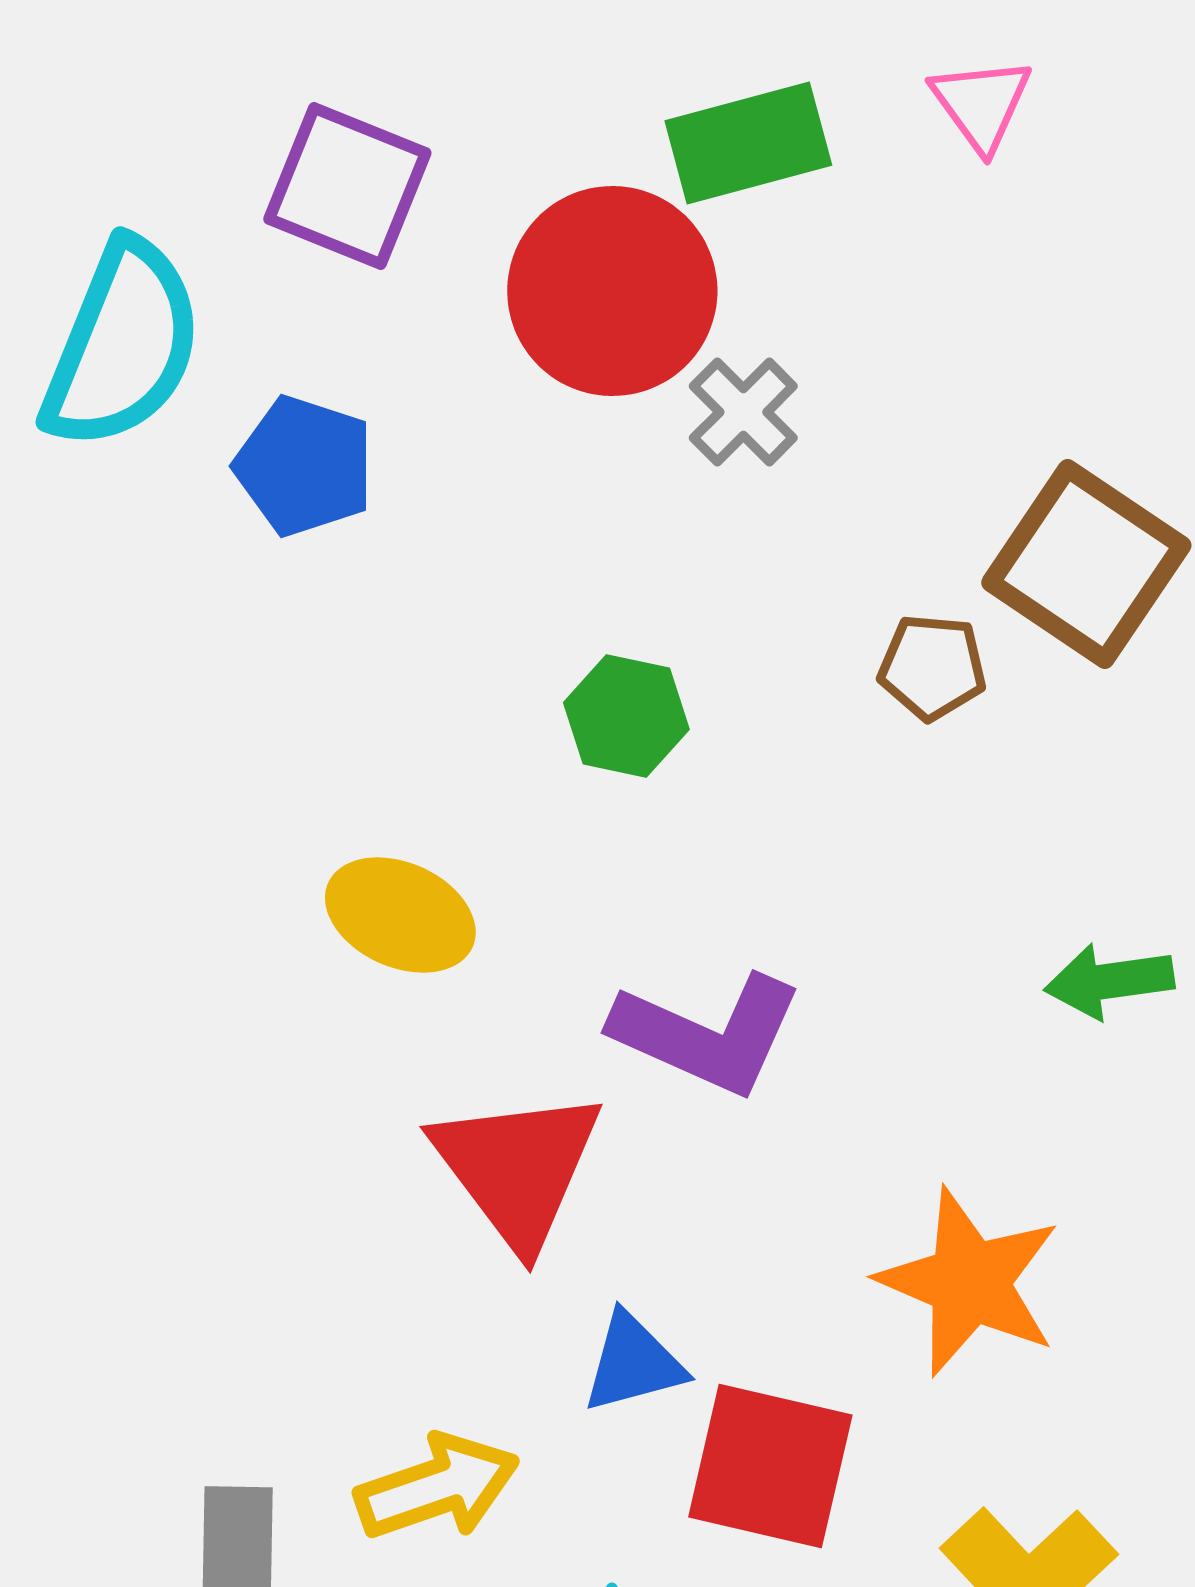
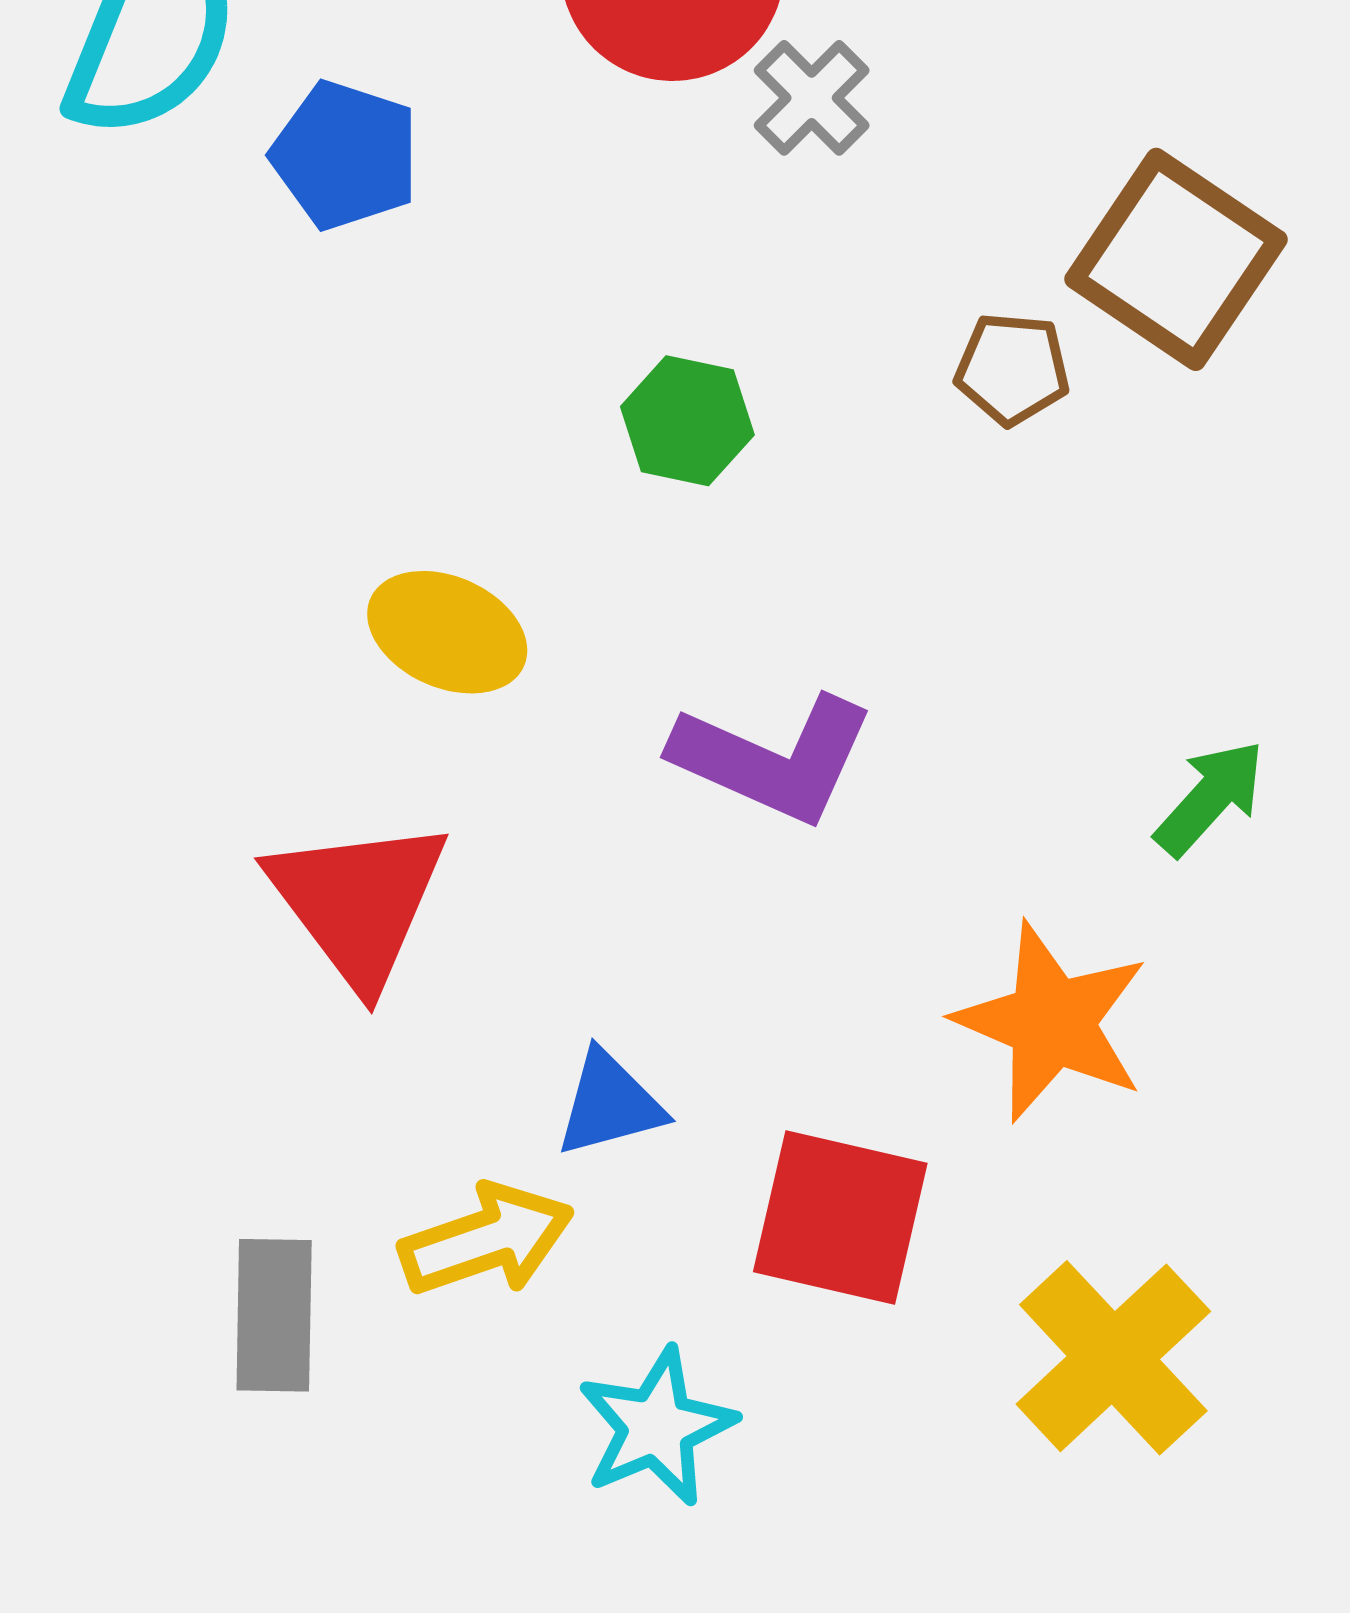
green arrow: (1109, 981) -> (1210, 798), moved, turned 140
red triangle: (517, 1168) -> (358, 902), moved
blue triangle: (633, 1363) -> (610, 1104), moved

